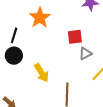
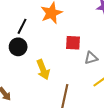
red square: (75, 37) -> (73, 43), moved

